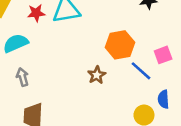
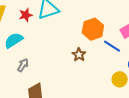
gray arrow: (22, 77) -> (23, 65), turned 56

